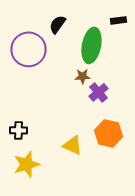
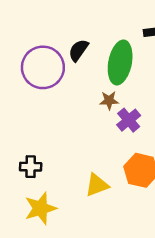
black semicircle: (58, 24) -> (78, 50), moved
yellow triangle: (72, 145) -> (97, 185), turned -45

